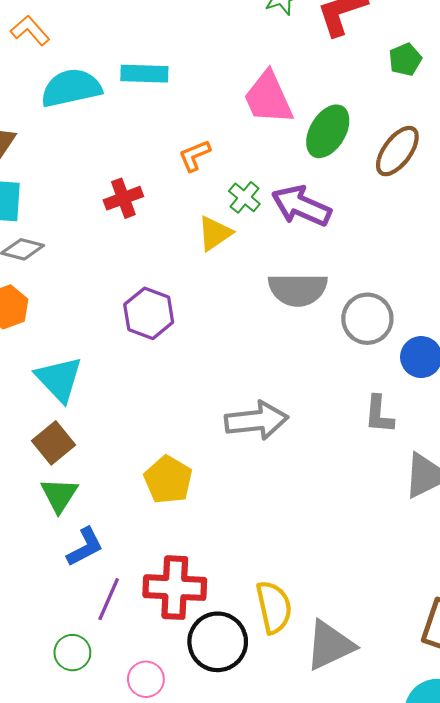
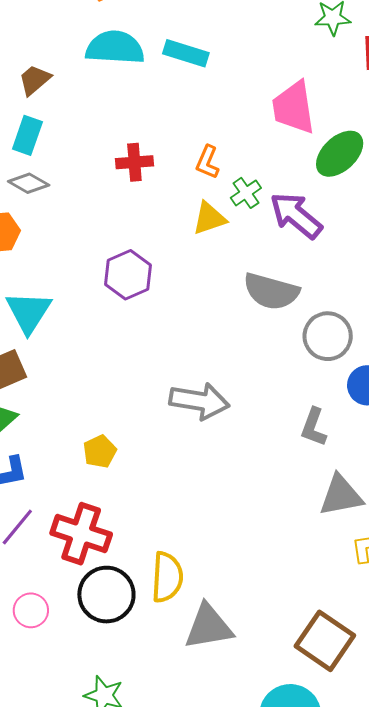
orange L-shape: (195, 156) -> (207, 162), moved, turned -60
yellow pentagon: (168, 480) -> (100, 452), moved, size x0.7

